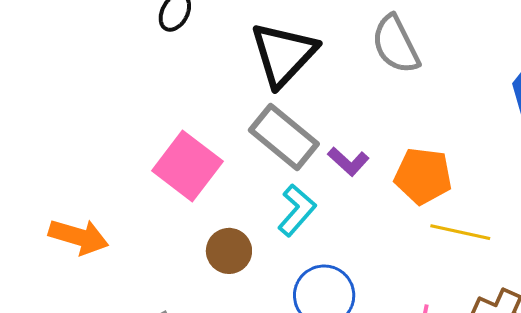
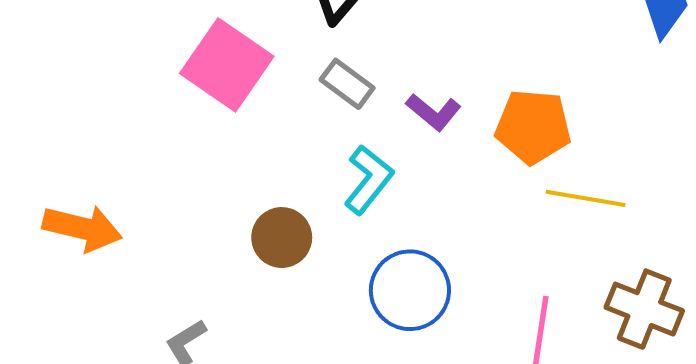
gray rectangle: (284, 137) -> (347, 84), size x0.6
pink square: (187, 166) -> (227, 65), moved

